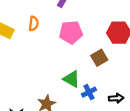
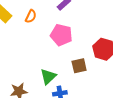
green triangle: (71, 79) -> (48, 76), turned 30

